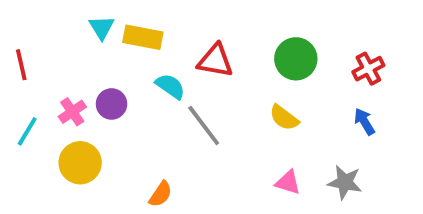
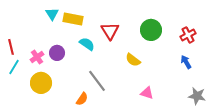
red triangle: (215, 61) -> (110, 31), turned 48
red line: (21, 65) -> (11, 47), moved
yellow semicircle: (284, 118) -> (133, 60), moved
gray line: (204, 125) -> (97, 81), moved
gray star: (345, 182) -> (197, 96), moved

